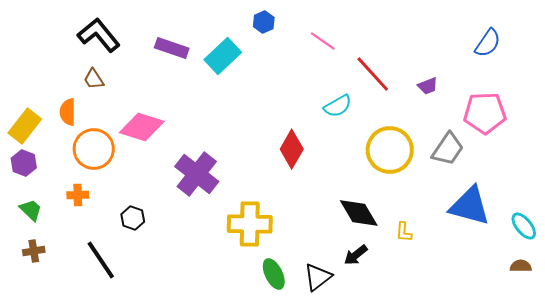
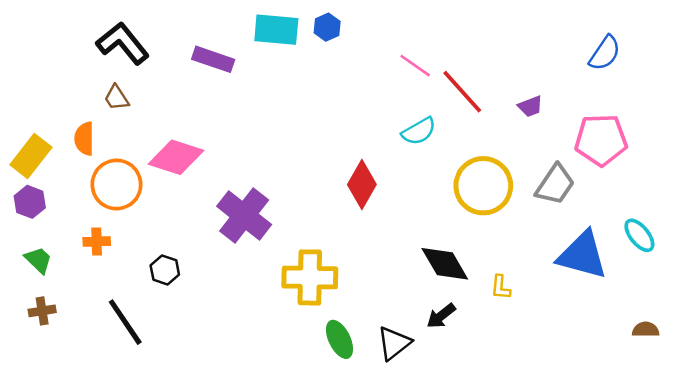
pink line: (323, 41) -> (415, 66), moved
cyan rectangle: (223, 56) -> (276, 30), moved, turned 48
cyan ellipse: (524, 226) -> (639, 235), moved

